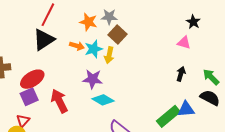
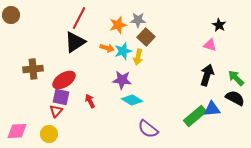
orange star: (88, 22) -> (118, 25), turned -30
black arrow: (181, 74) -> (207, 75), size x1.5
purple square: (29, 97) -> (61, 97), turned 36
red arrow: (59, 101) -> (90, 101), size x0.6
red triangle: (23, 121) -> (56, 111), moved

